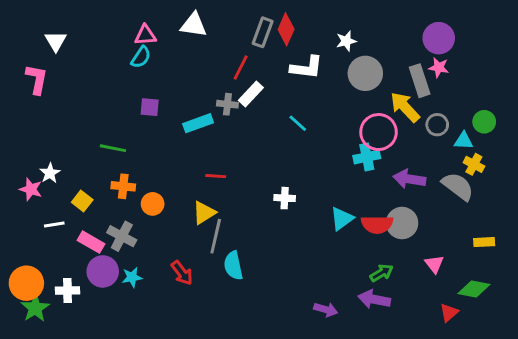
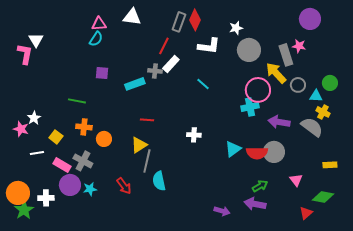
purple circle: (439, 38) -> (310, 19), moved
white triangle: (56, 41) -> (36, 40), moved

